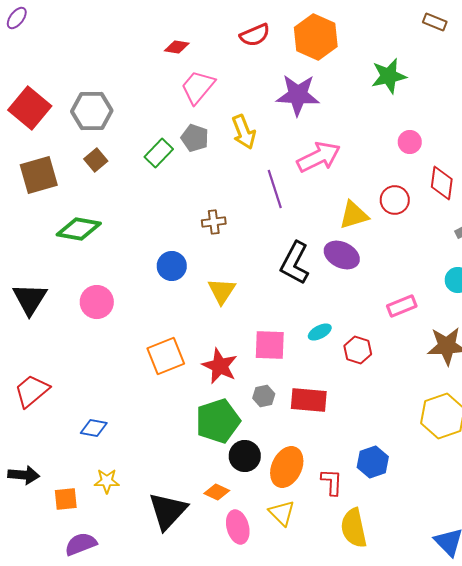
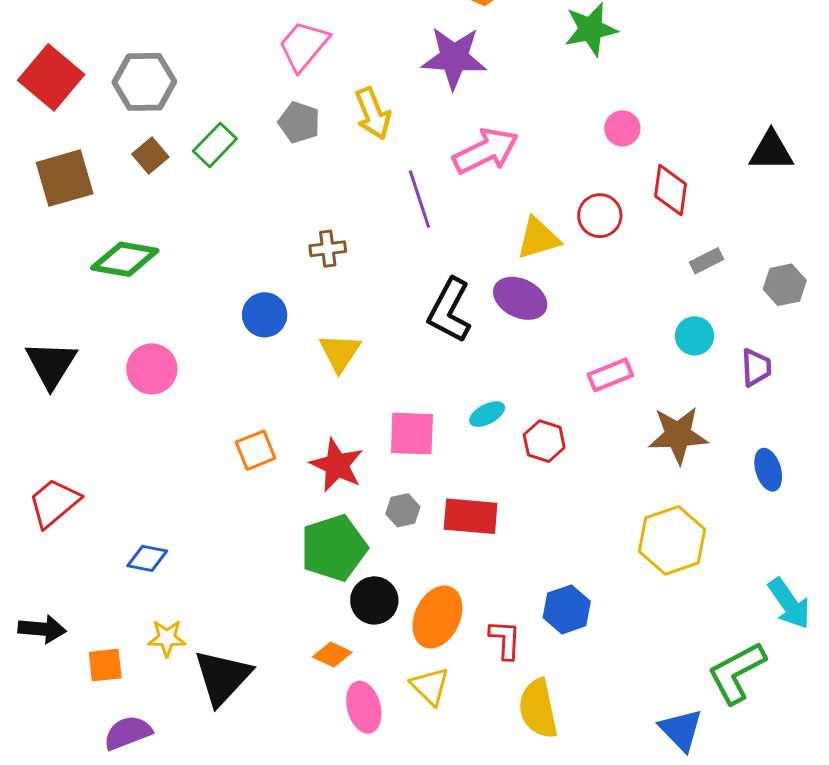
green rectangle: (159, 153) -> (215, 145), moved
orange square: (166, 356) -> (256, 450), size x0.7
black triangle: (168, 511) -> (222, 677), moved

